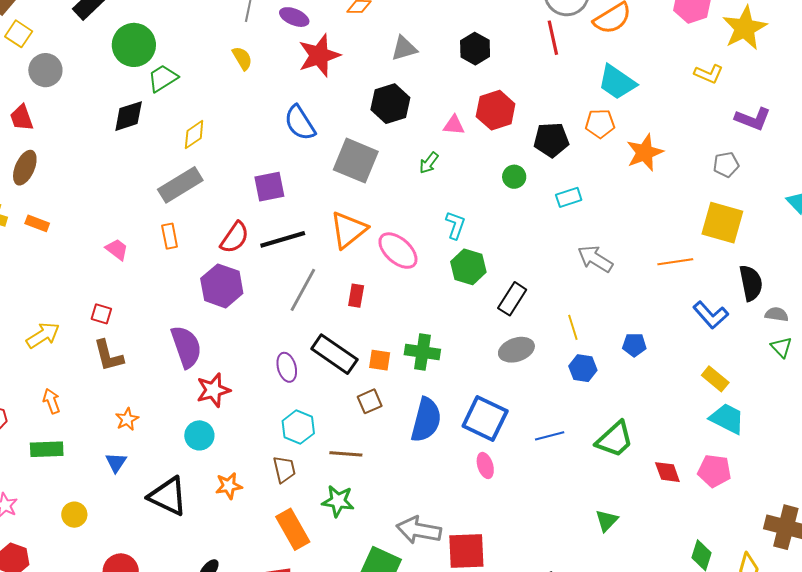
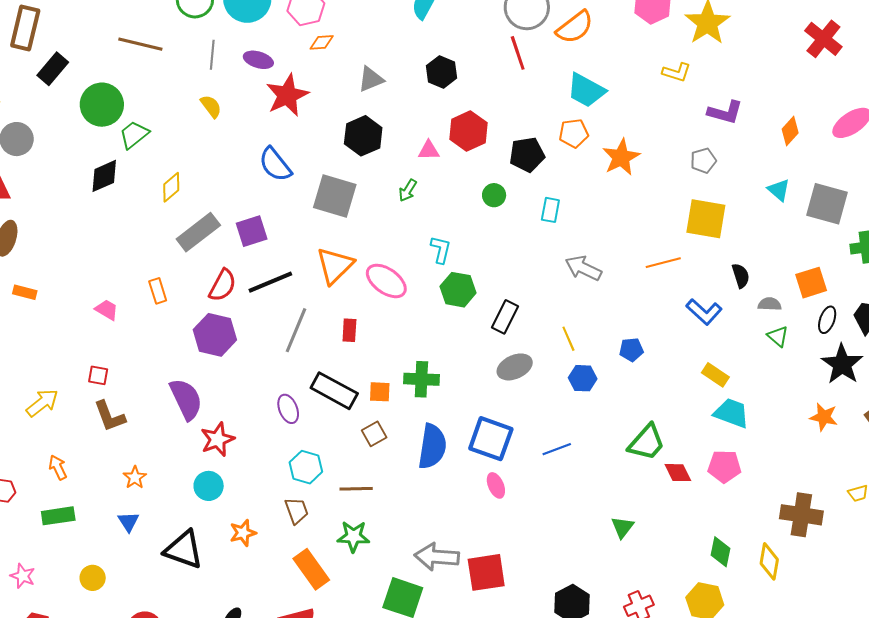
gray rectangle: (180, 185) -> (198, 232), moved
cyan rectangle: (569, 197) -> (550, 210), turned -55
black semicircle: (751, 283) -> (741, 276), size x0.7
green trapezoid: (615, 439) -> (647, 442), moved

